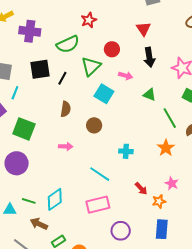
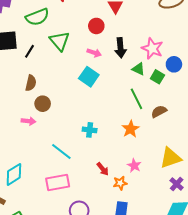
red circle: (112, 49) -> (96, 26), moved
black arrow: (149, 57) -> (120, 48), moved
green triangle: (91, 66) -> (60, 41), turned -30
cyan square: (104, 94) -> (89, 77), moved
green triangle: (149, 95) -> (138, 69), moved
brown circle: (94, 125) -> (43, 104), moved

